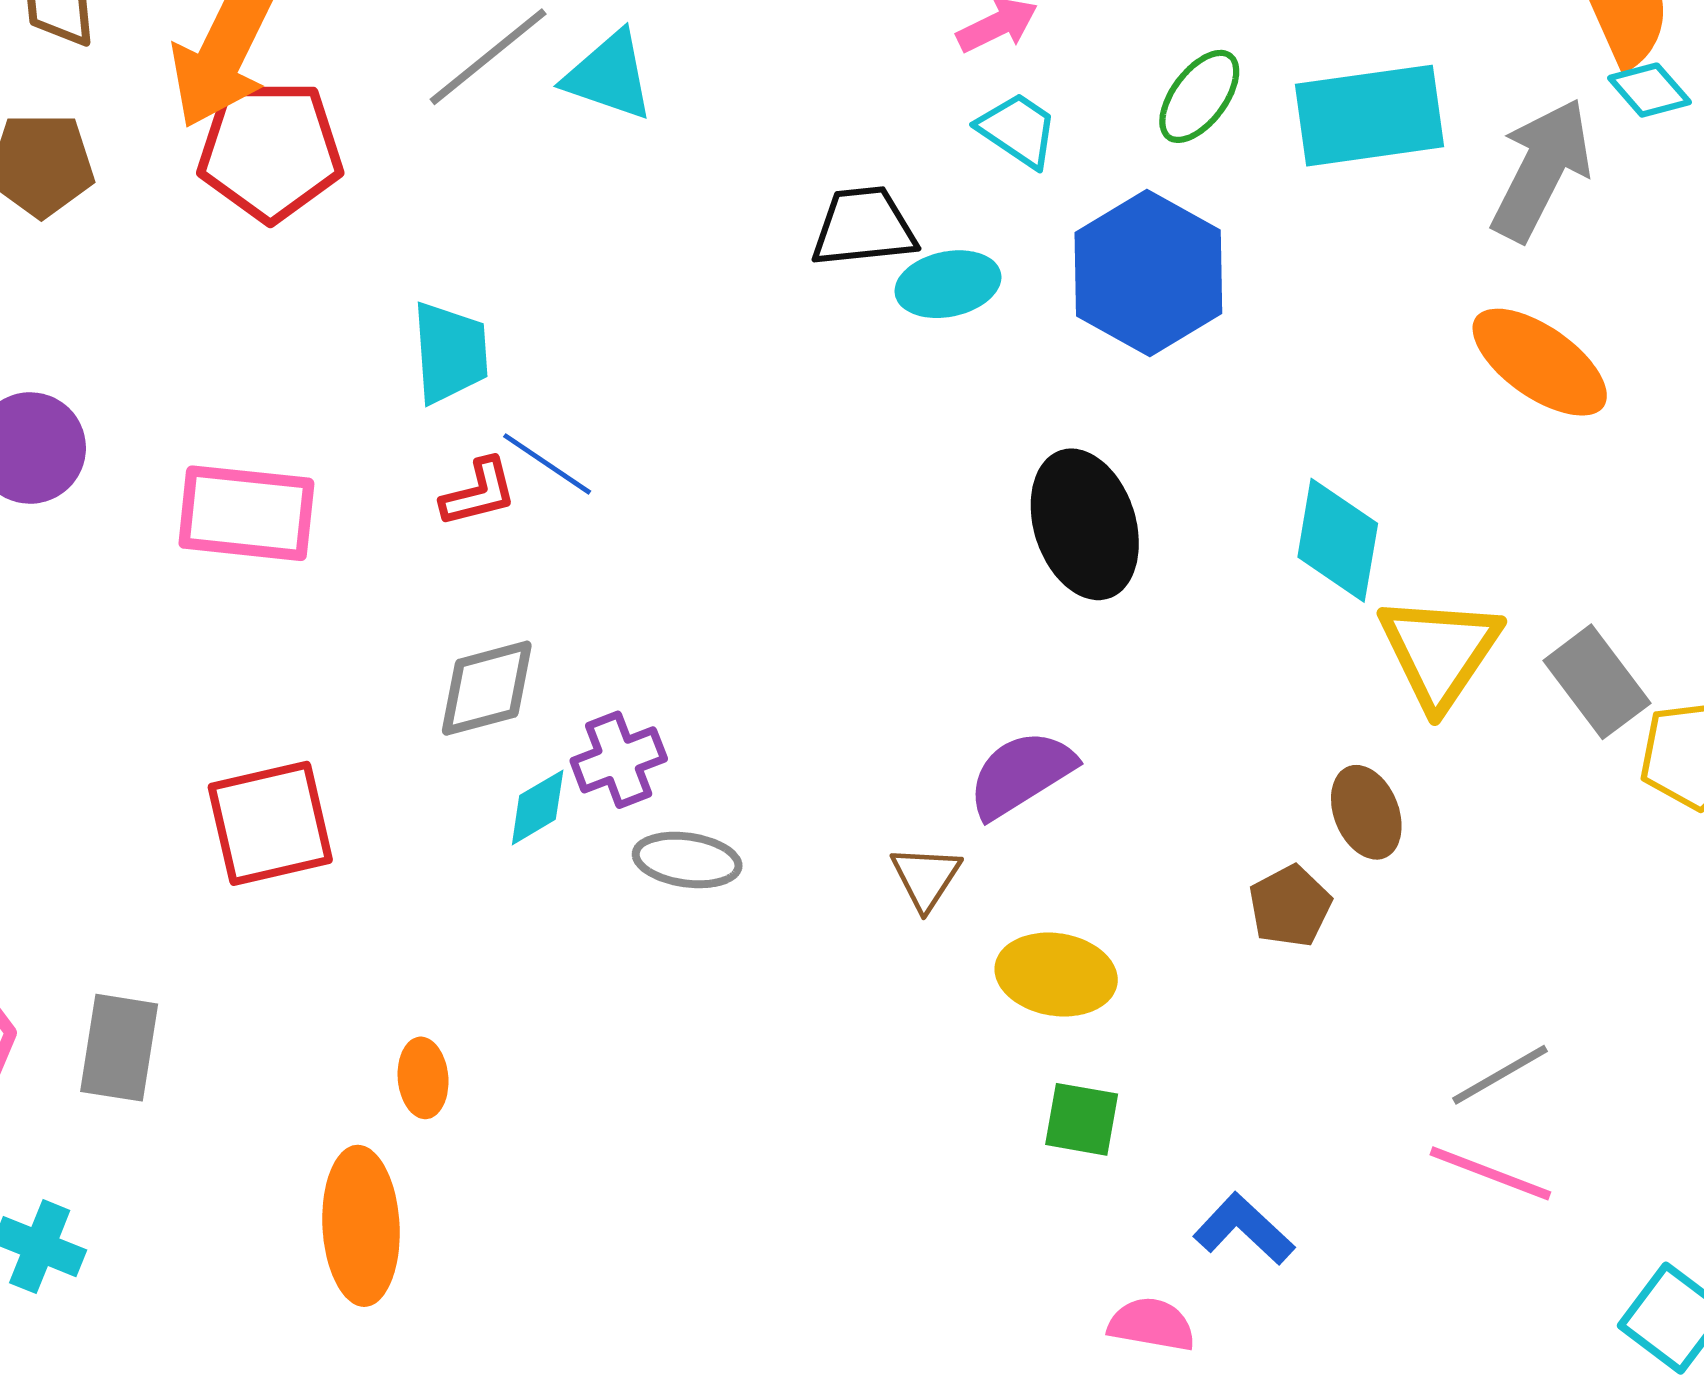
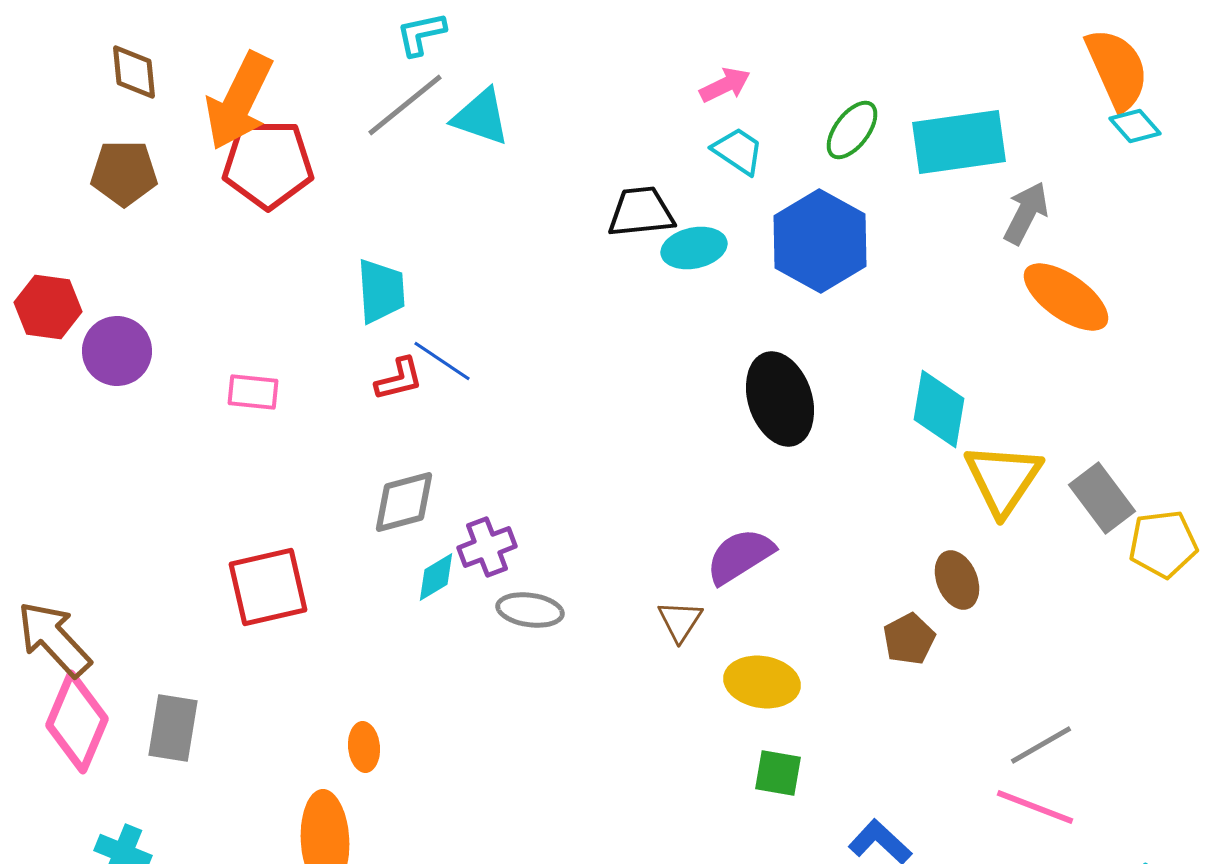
gray arrow: (1541, 170) -> (1026, 213), moved, size x0.7
pink rectangle: (246, 513) -> (253, 392), size x0.6

